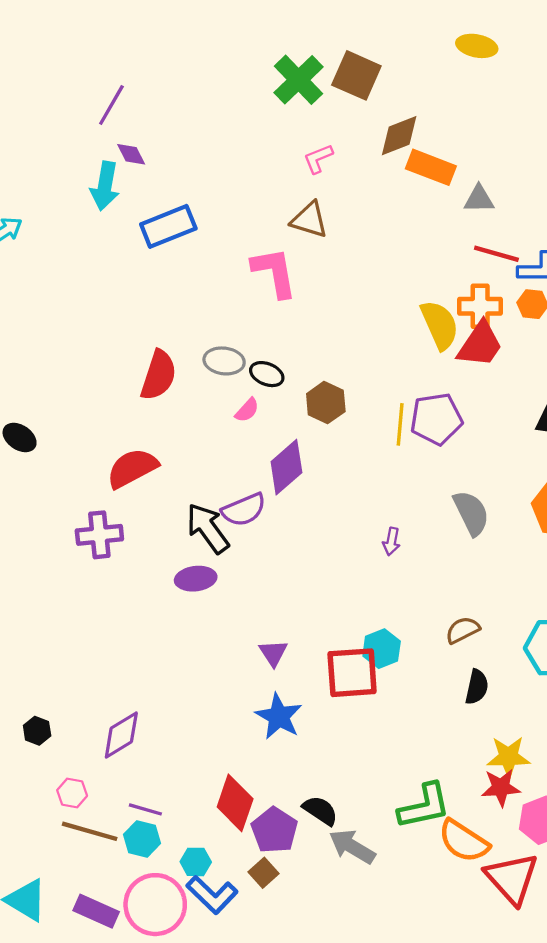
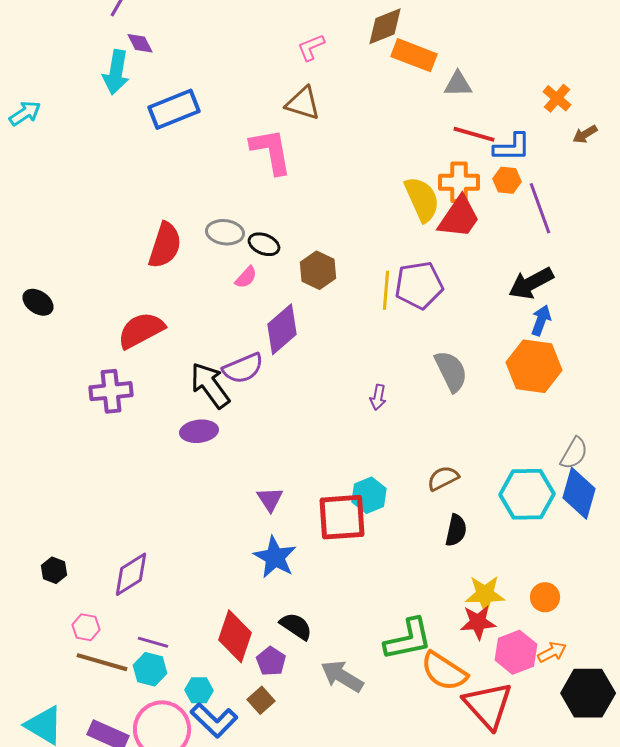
black semicircle: (320, 811) -> (296, 626), moved
purple pentagon: (274, 830) -> (271, 661), size x0.7

